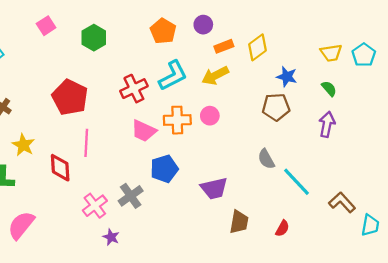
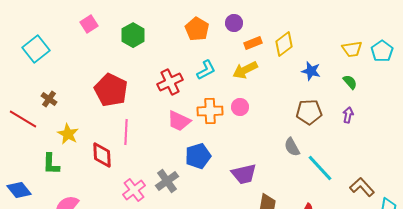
cyan L-shape: (173, 76) -> (206, 70), size x0.7
brown pentagon: (276, 107) -> (309, 112), moved
purple arrow: (327, 124) -> (348, 115), size x0.7

